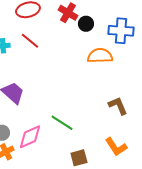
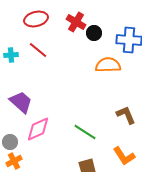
green line: (62, 123) -> (85, 132), moved
pink diamond: (30, 137) -> (38, 129), moved

